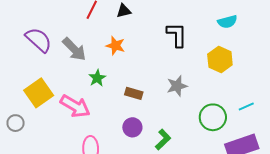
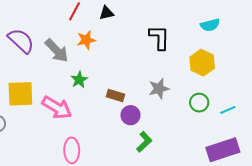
orange star: (115, 46) -> (86, 40), moved, turned -30
yellow square: (39, 93) -> (20, 94), turned 32
green circle: (213, 117) -> (199, 103), moved, size x0.7
purple circle: (132, 127) -> (130, 115), moved

